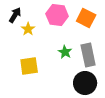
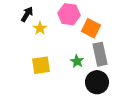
orange square: (86, 18) -> (91, 28), moved
green star: (65, 52) -> (77, 61), moved

